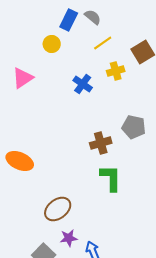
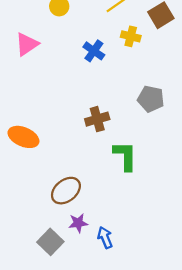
yellow cross: (116, 71) -> (131, 36), turned 30
brown cross: (101, 143) -> (97, 119), moved

